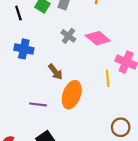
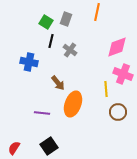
black line: (18, 13) -> (51, 41), moved, turned 32
pink diamond: (98, 38) -> (117, 47), moved, turned -60
brown circle: (121, 127) -> (118, 112), moved

